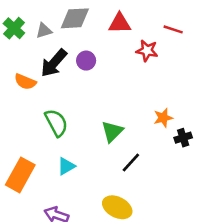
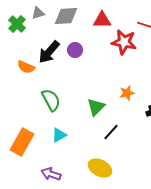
gray triangle: (44, 31) -> (38, 13), moved
red star: (147, 51) -> (124, 42), size x1.4
orange star: (163, 118) -> (127, 93), moved

